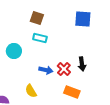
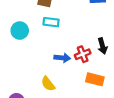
cyan circle: (14, 51) -> (20, 31), moved
red cross: (64, 69) -> (83, 54), turned 32

